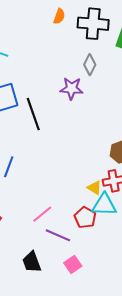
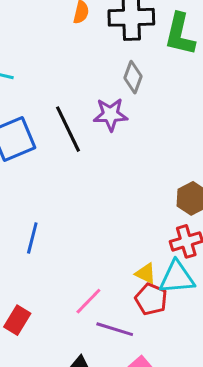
black line: (33, 114) -> (68, 129), moved
yellow triangle: (94, 188) -> (146, 273), moved

